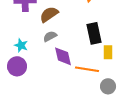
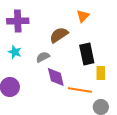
brown semicircle: (49, 14) -> (59, 35), moved
cyan star: (21, 45) -> (15, 52), moved

